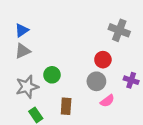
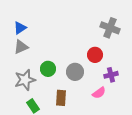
purple cross: (131, 80) -> (111, 75), moved, turned -32
gray circle: (96, 81) -> (75, 72), moved

